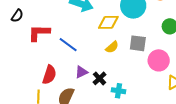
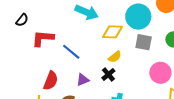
gray square: (138, 43) -> (144, 42), moved
black cross: (100, 78) -> (108, 74), moved

